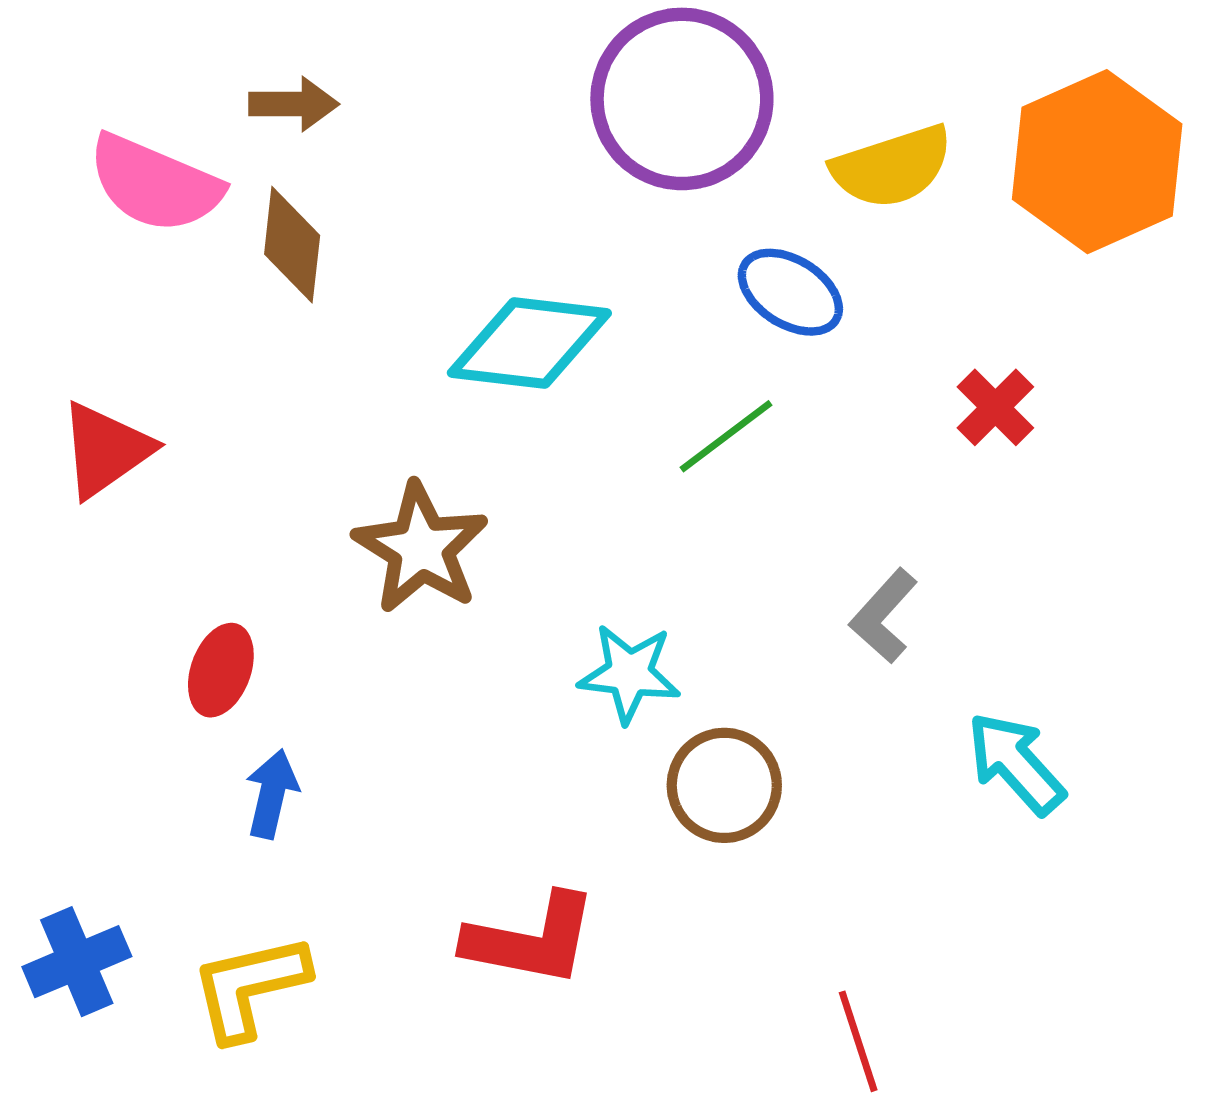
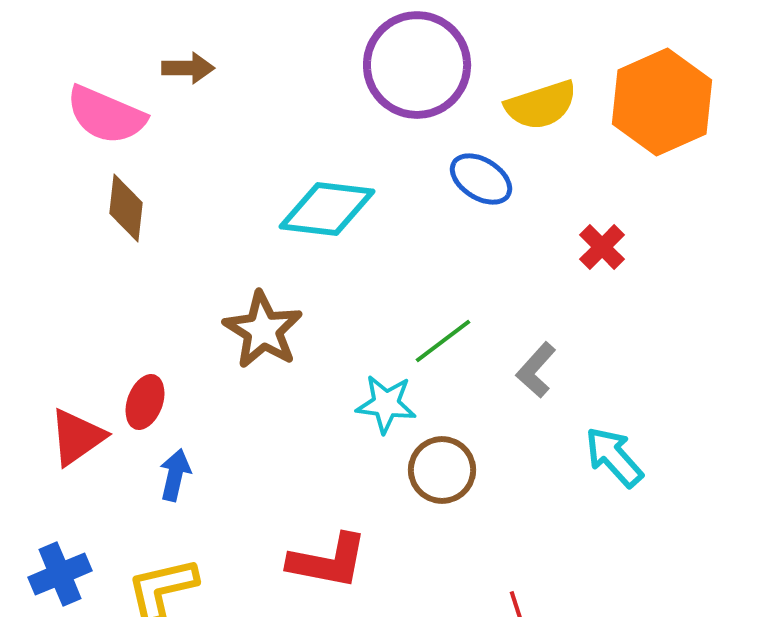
brown diamond: (292, 245) -> (126, 208), moved
green line: (726, 436) -> (443, 341), moved
red triangle: (106, 450) -> (77, 437), moved

